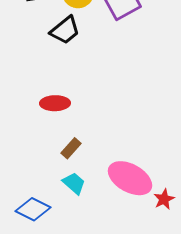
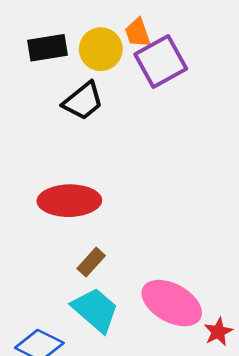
red ellipse: (55, 103) -> (69, 201), size x1.5
cyan trapezoid: (74, 183) -> (95, 310), size x1.5

